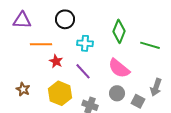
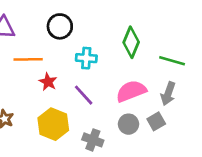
pink semicircle: (119, 68) -> (131, 91), turned 120
gray arrow: (156, 87) -> (168, 94), moved
gray square: (138, 101) -> (156, 121), moved, turned 32

